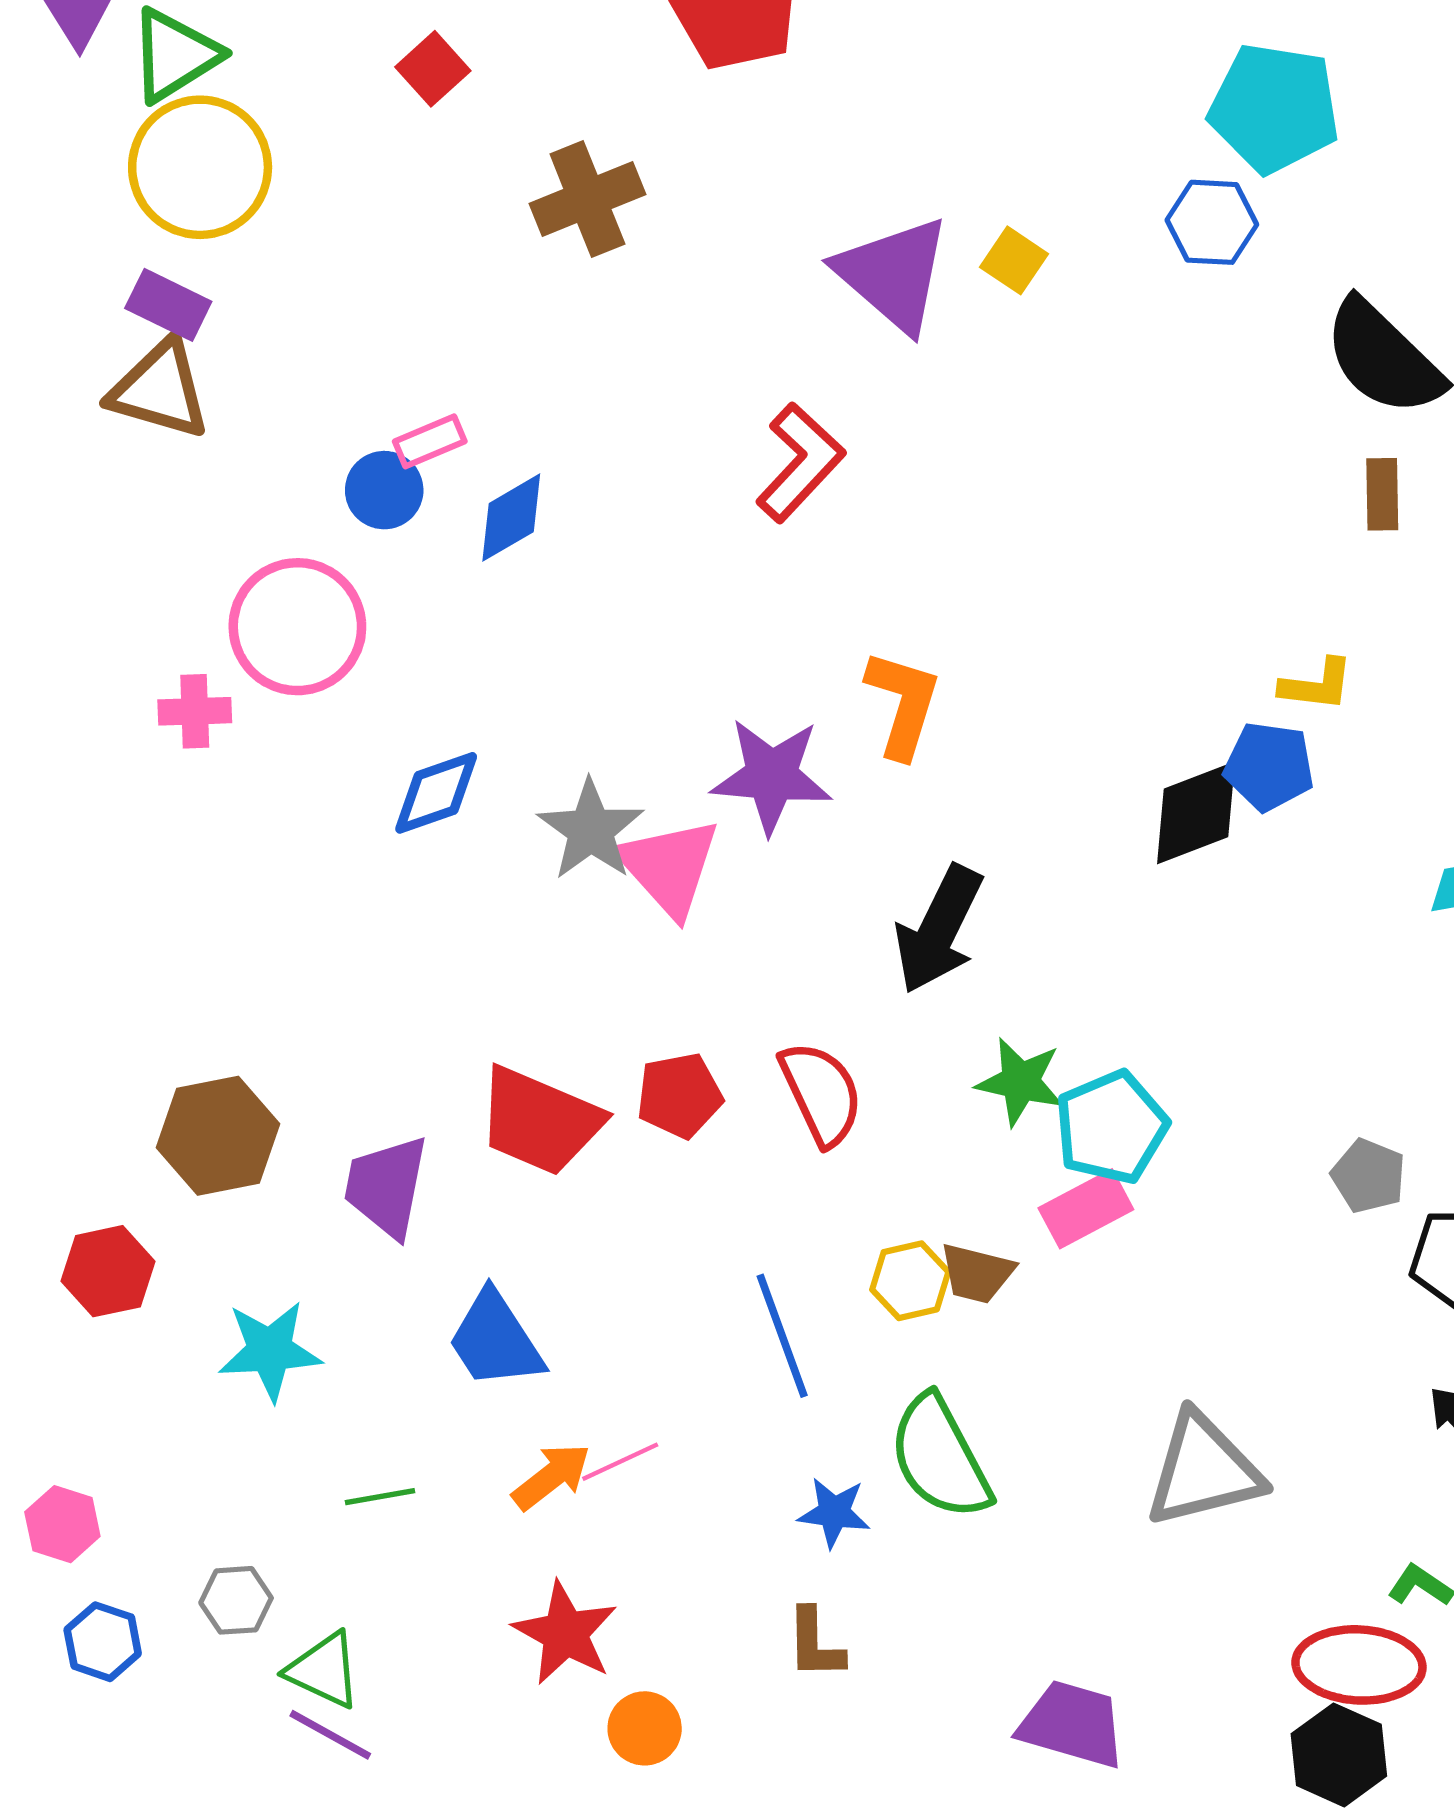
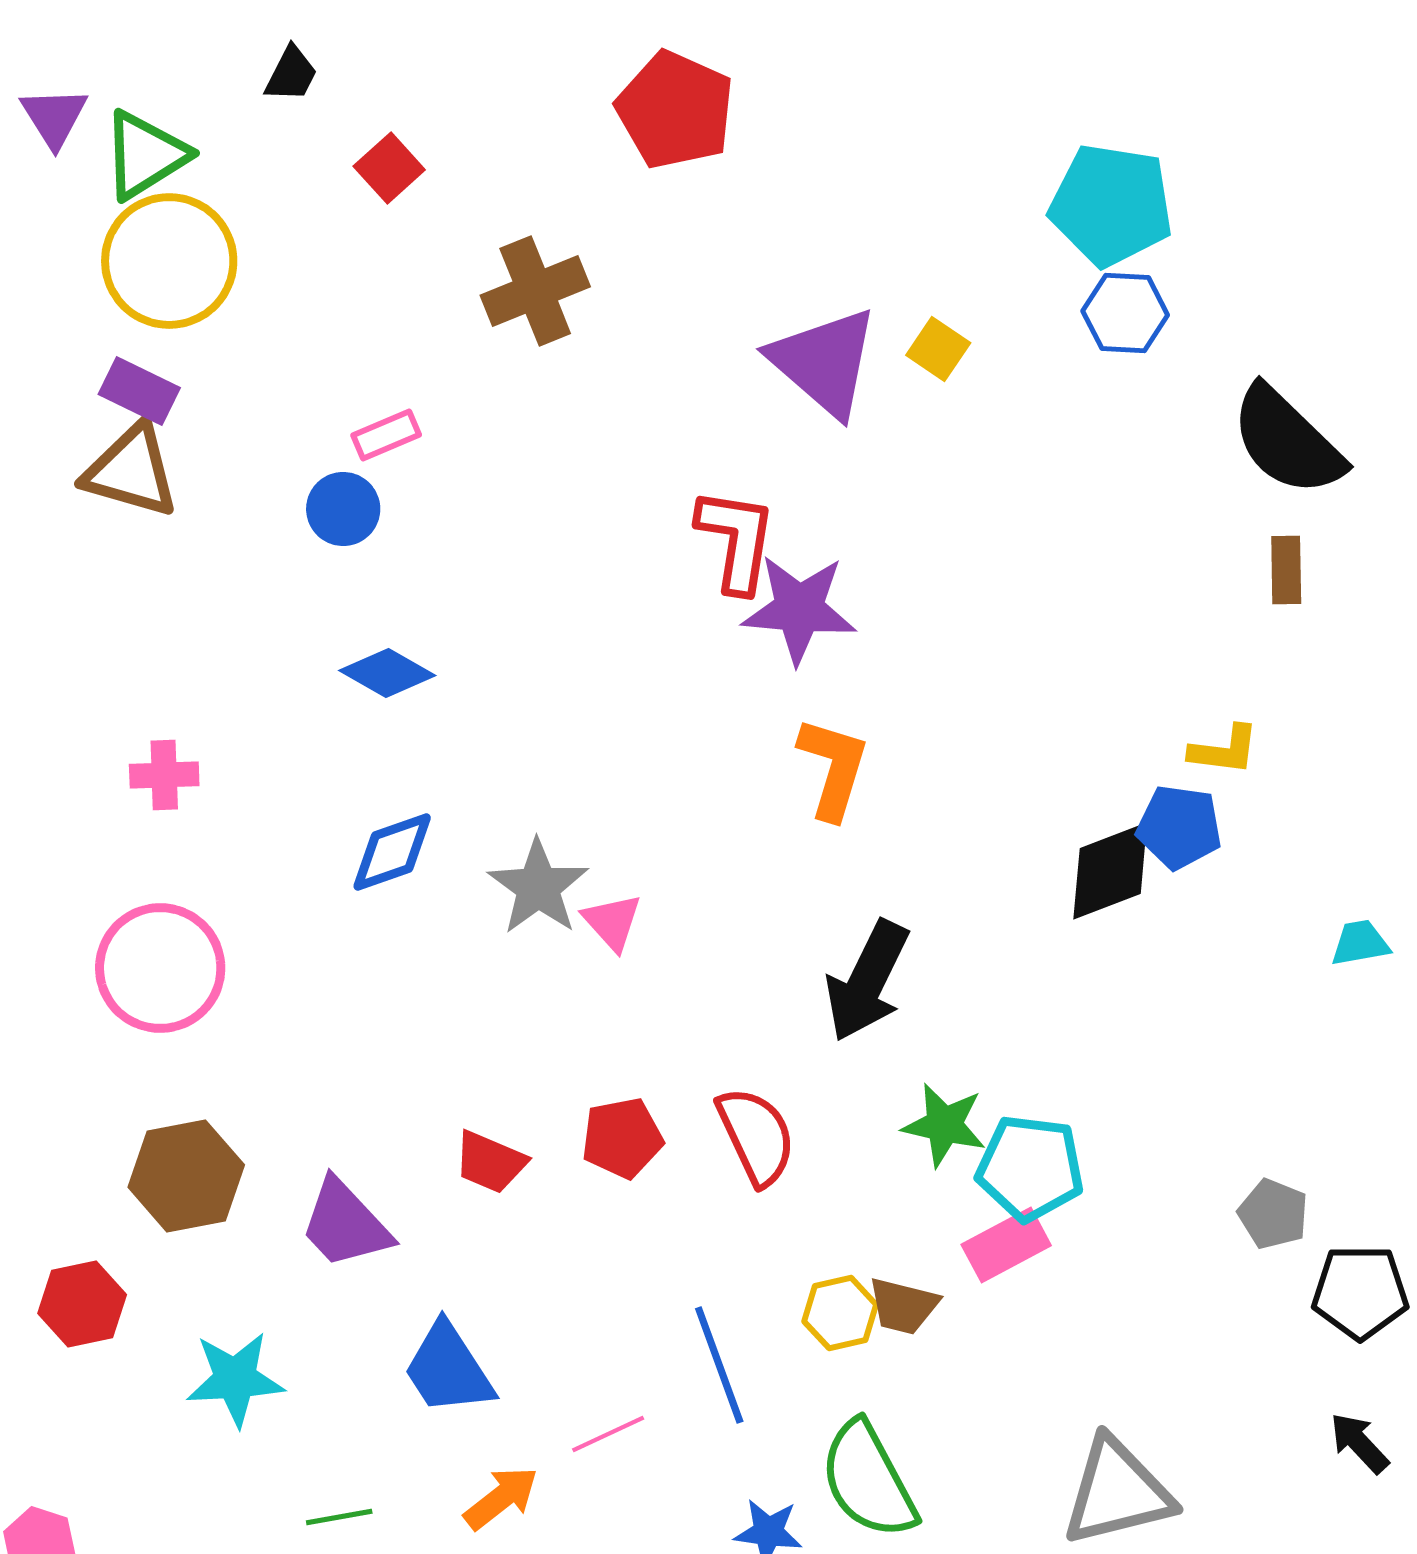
cyan pentagon: (1274, 108) -> (1111, 205), moved
pink rectangle: (430, 441) -> (386, 435), moved
red L-shape: (800, 463) -> (736, 540), turned -34
blue circle: (384, 490) -> (343, 509), moved
blue diamond: (511, 518) -> (387, 673), moved, turned 60
pink circle: (297, 627) -> (160, 968), moved
purple star: (772, 776) -> (799, 609), moved
pink triangle: (669, 867) -> (612, 922), size x0.6
red trapezoid: (540, 1121) -> (490, 1162), size x0.6
cyan pentagon: (1111, 1127) -> (1030, 1168), turned 30
purple trapezoid: (386, 1187) -> (345, 1224), turned -54
pink line: (620, 1462) -> (608, 1434), moved

